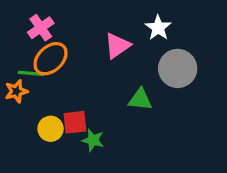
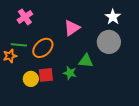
white star: (158, 28) -> (113, 17), moved
orange ellipse: (51, 59) -> (43, 48), moved
green star: (93, 140) -> (70, 73), moved

